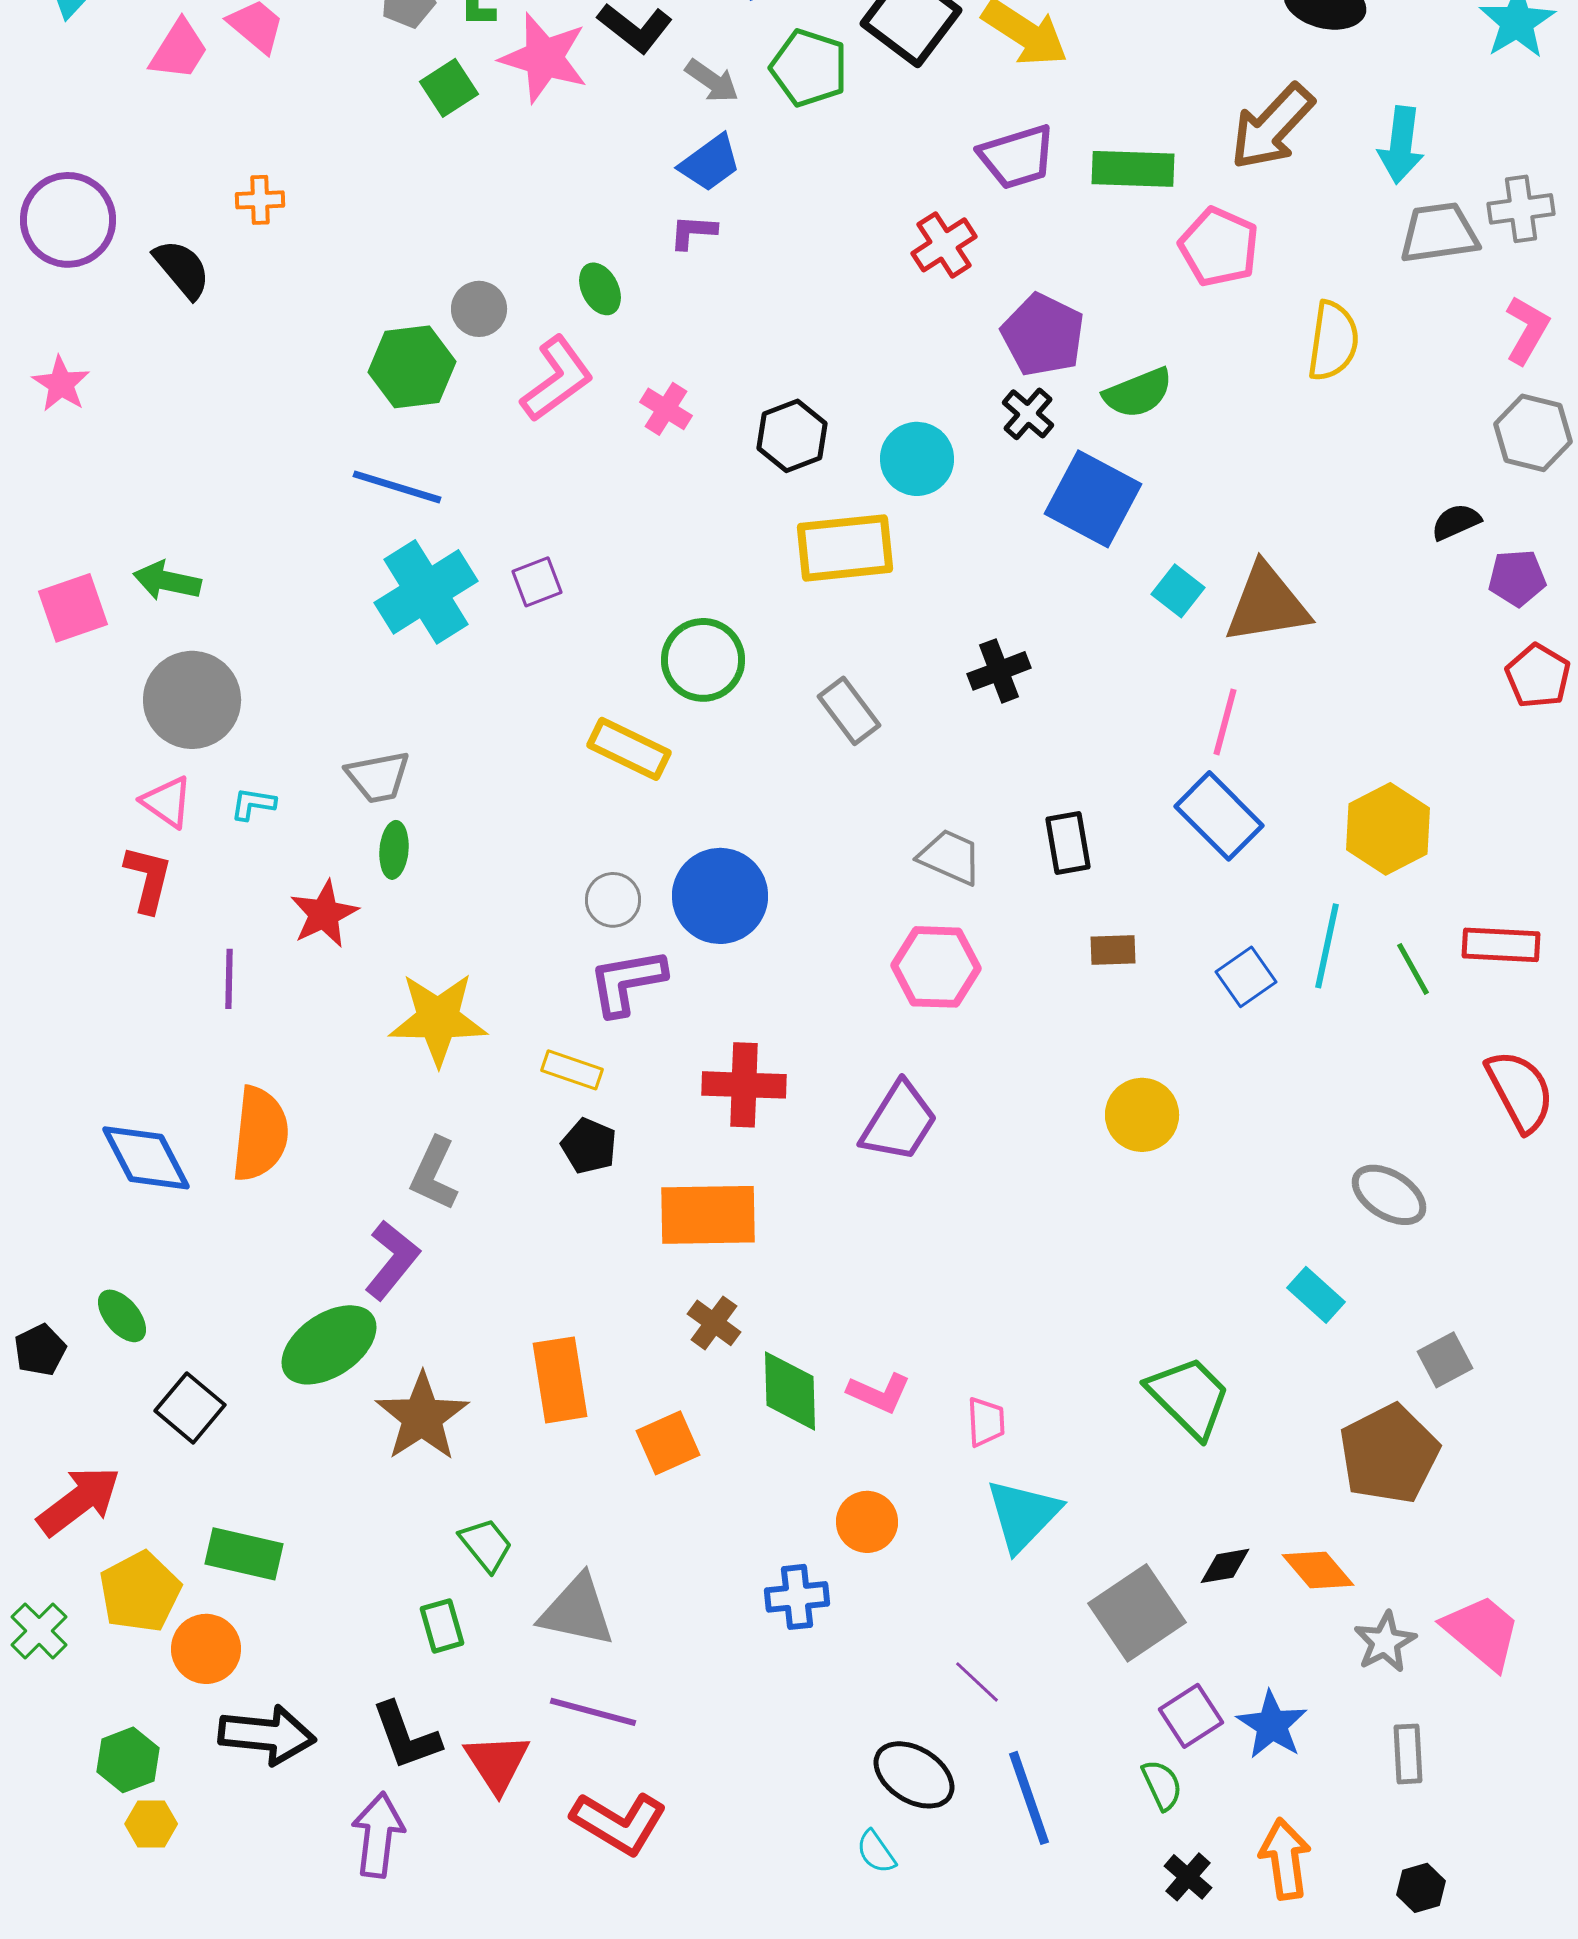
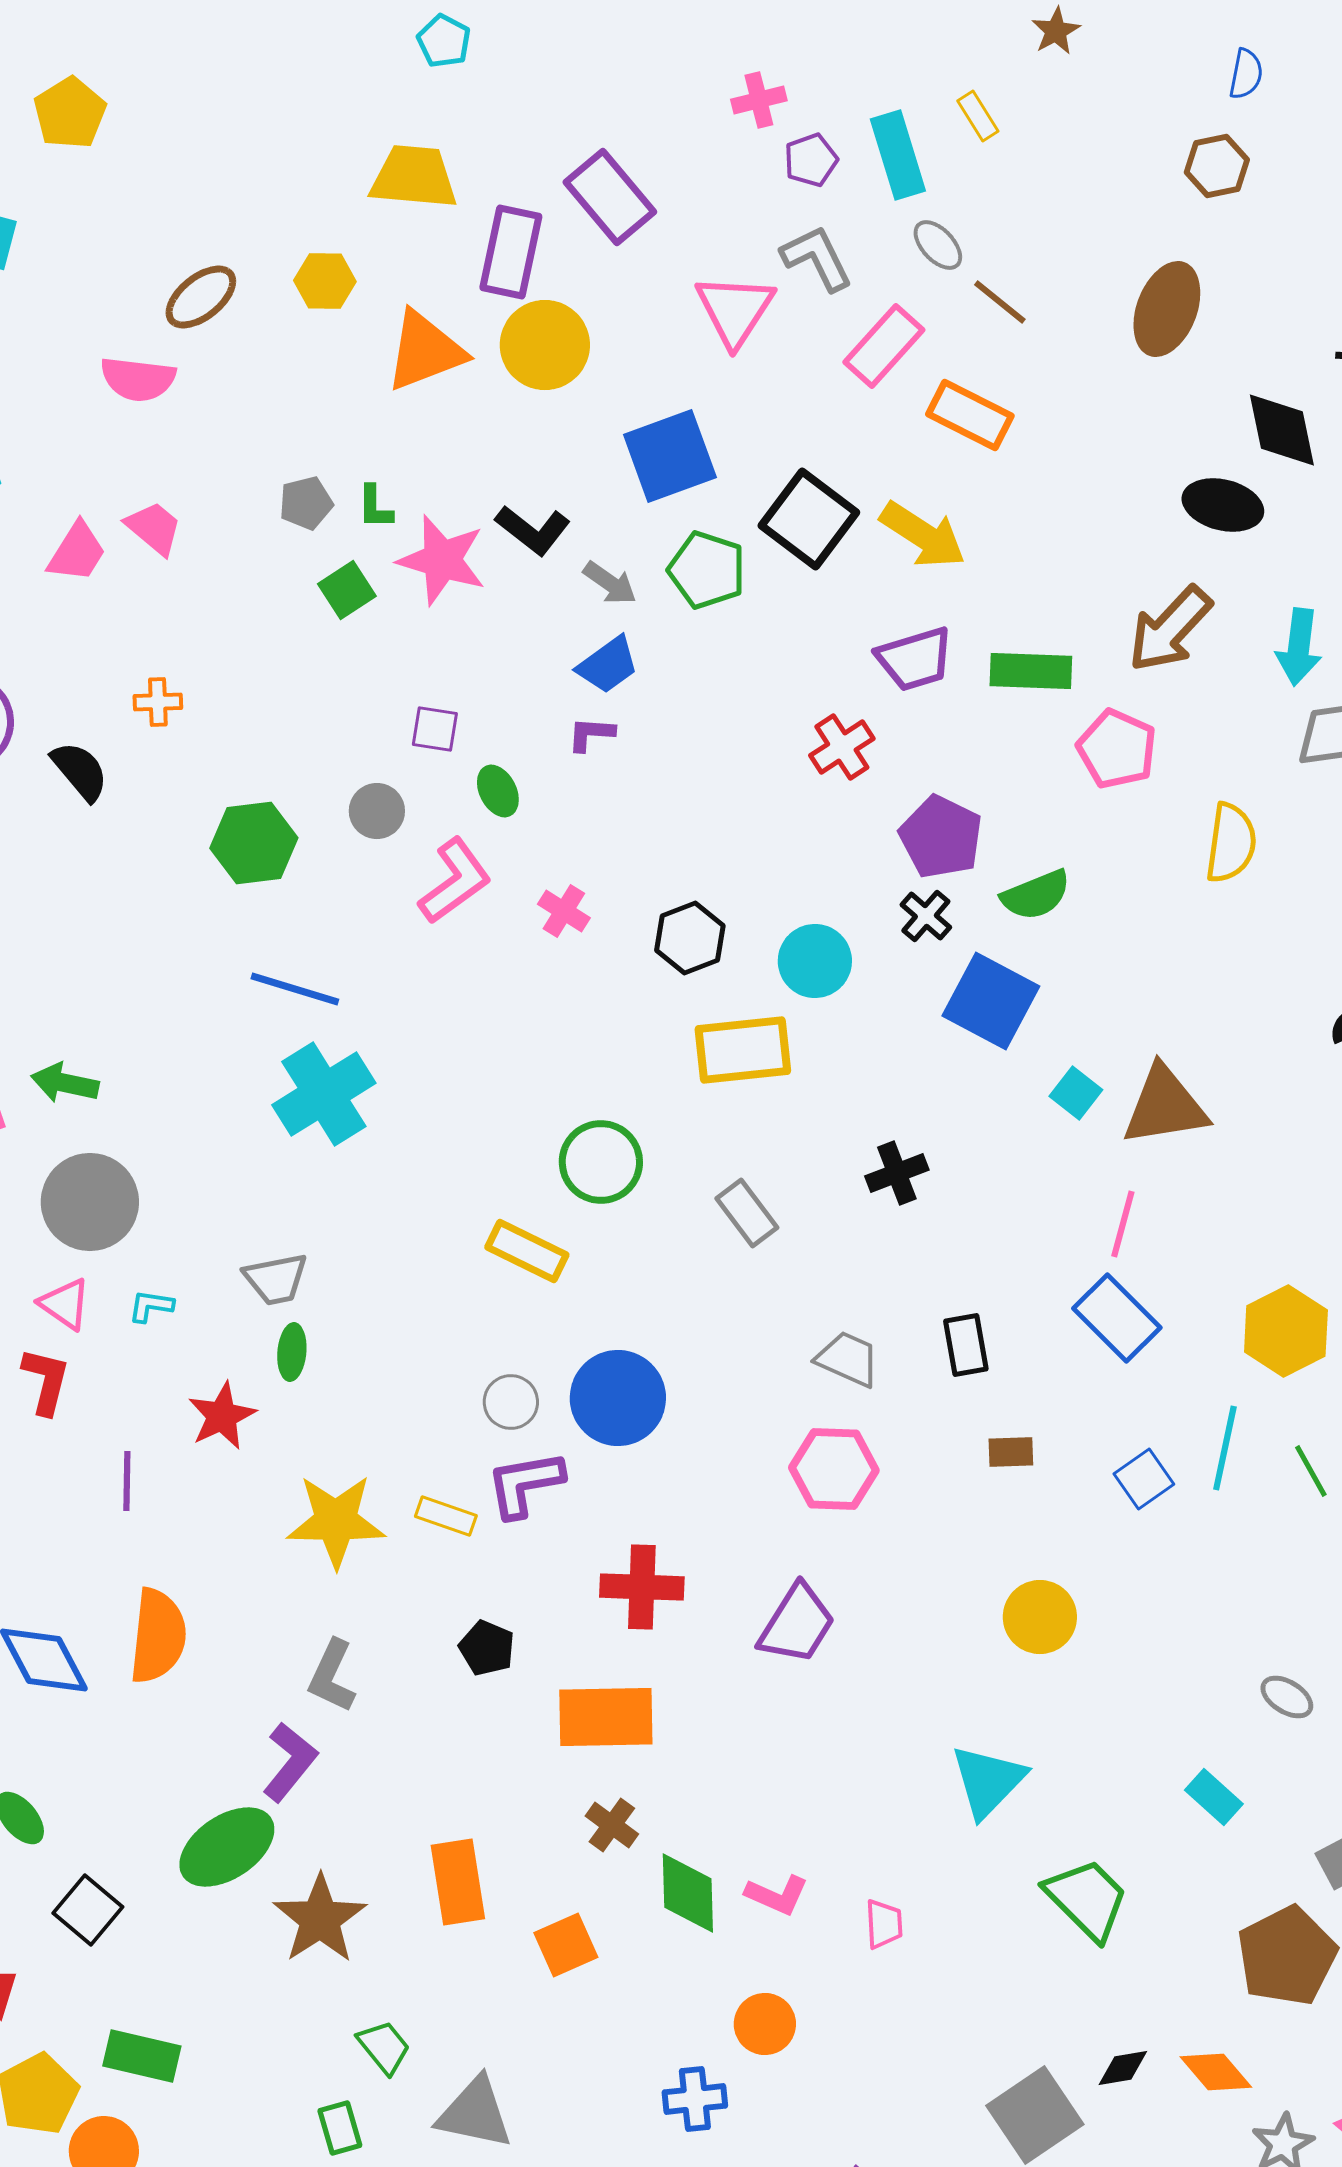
green hexagon: (412, 367) -> (254, 843), moved
purple square: (537, 582) -> (435, 729), moved, turned 30
yellow rectangle: (572, 1070) -> (446, 1516), moved
gray ellipse: (1389, 1195) -> (1287, 1697), size x0.7
cyan triangle: (1023, 1515) -> (988, 1781), moved

